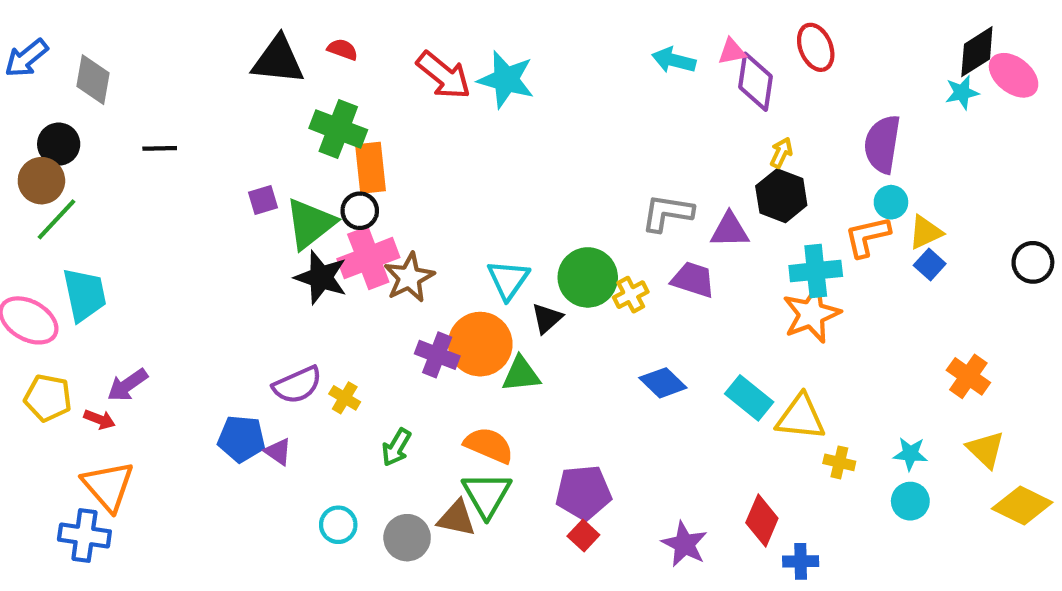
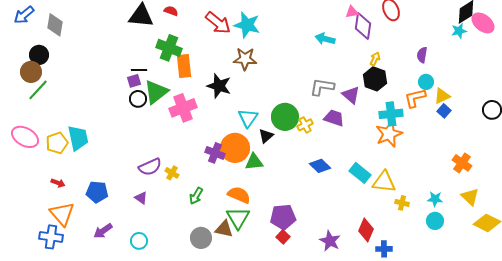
cyan arrow: (674, 60) -> (325, 39), moved
purple semicircle: (882, 144) -> (422, 55), size x0.6
black line: (160, 148) -> (139, 70), moved
black circle: (360, 211) -> (138, 99), moved
purple triangle: (730, 230) -> (351, 95), turned 42
black star: (321, 277) -> (219, 86), moved
brown star: (409, 277) -> (245, 59), moved, turned 30
cyan trapezoid: (84, 295) -> (78, 138), moved
purple arrow: (127, 385) -> (103, 231), moved
yellow pentagon: (48, 398) -> (57, 143), moved, turned -30
blue pentagon: (241, 439) -> (97, 192), moved
cyan circle: (338, 525) -> (139, 241), moved

